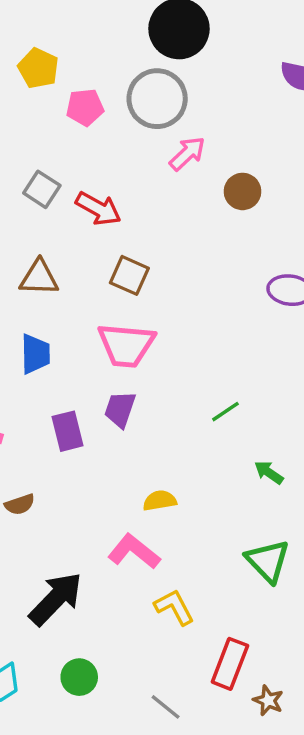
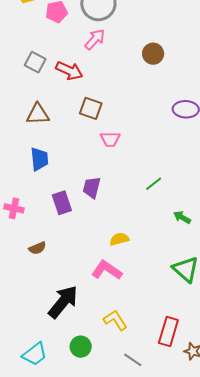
pink arrow: (187, 154) -> (95, 39), moved
pink trapezoid: (126, 345) -> (110, 139), moved, size x0.6
yellow L-shape: (174, 607) -> (115, 320), moved

